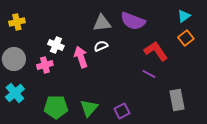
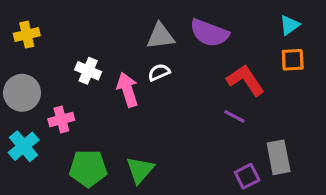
orange square: (186, 38) -> (293, 60), turned 35
pink cross: (45, 65) -> (61, 120), moved
purple square: (122, 111) -> (247, 176), moved

